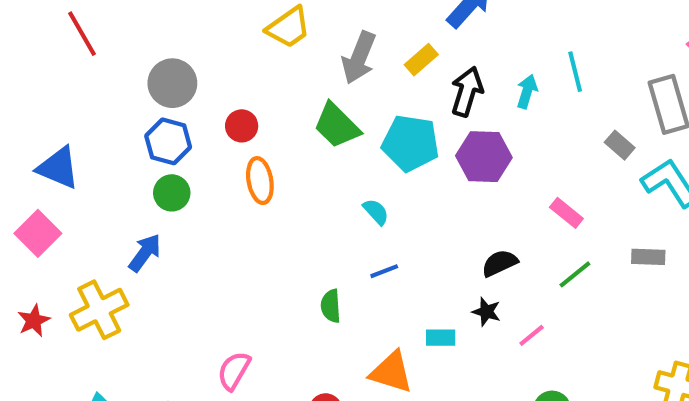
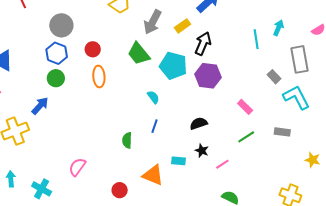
cyan arrow: (527, 91) -> (278, 28), moved
black semicircle: (500, 263) -> (199, 123), moved
blue line: (384, 271) -> (154, 126), turned -56

